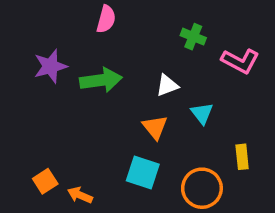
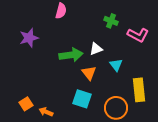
green arrow: (101, 80) -> (71, 55), moved
yellow rectangle: (242, 157) -> (139, 90), size x1.6

